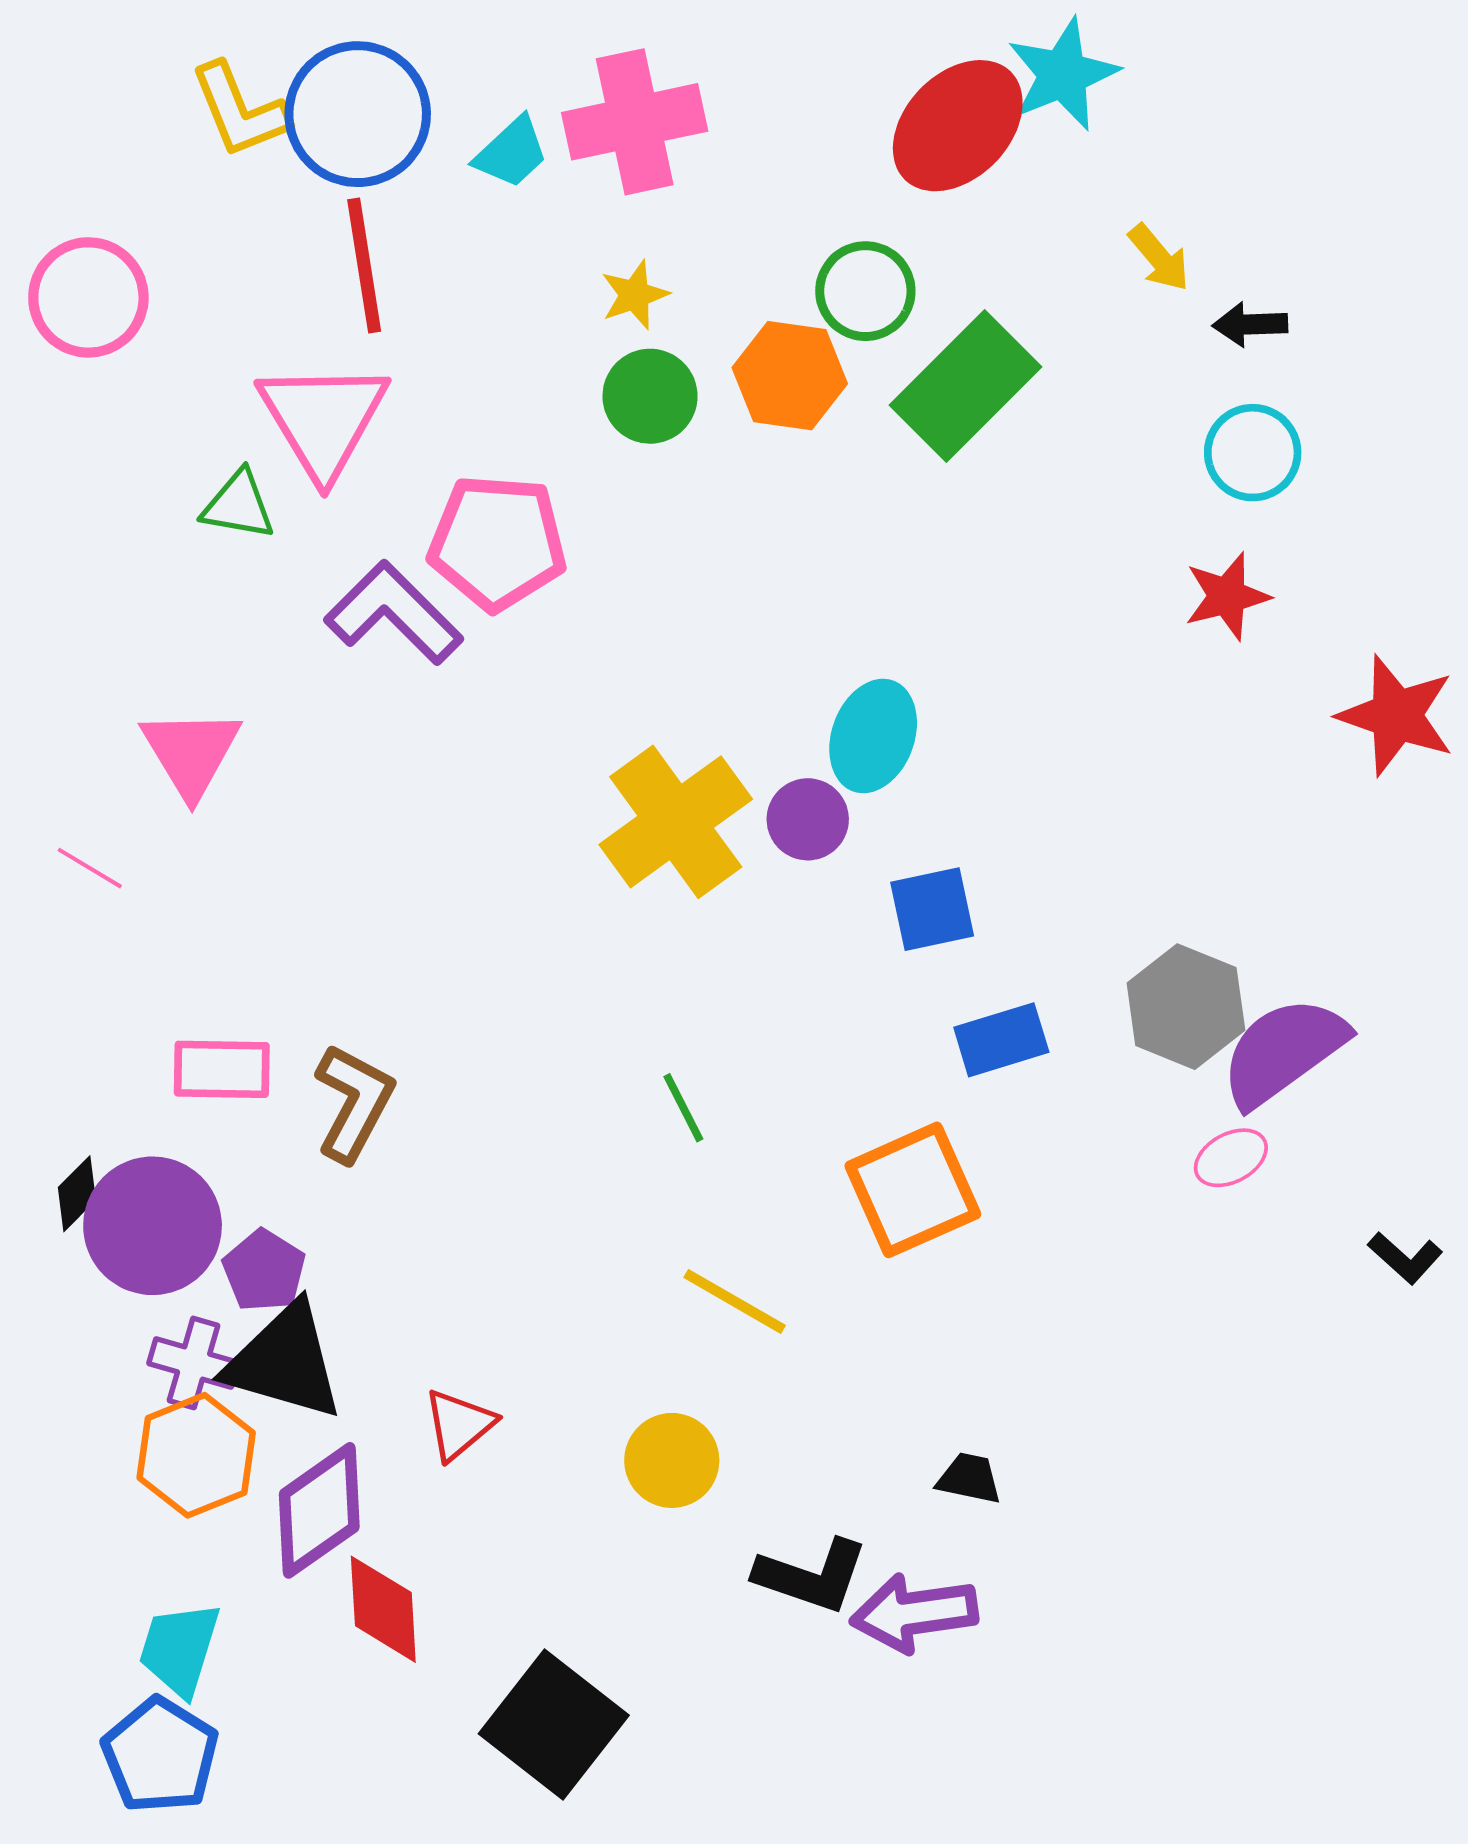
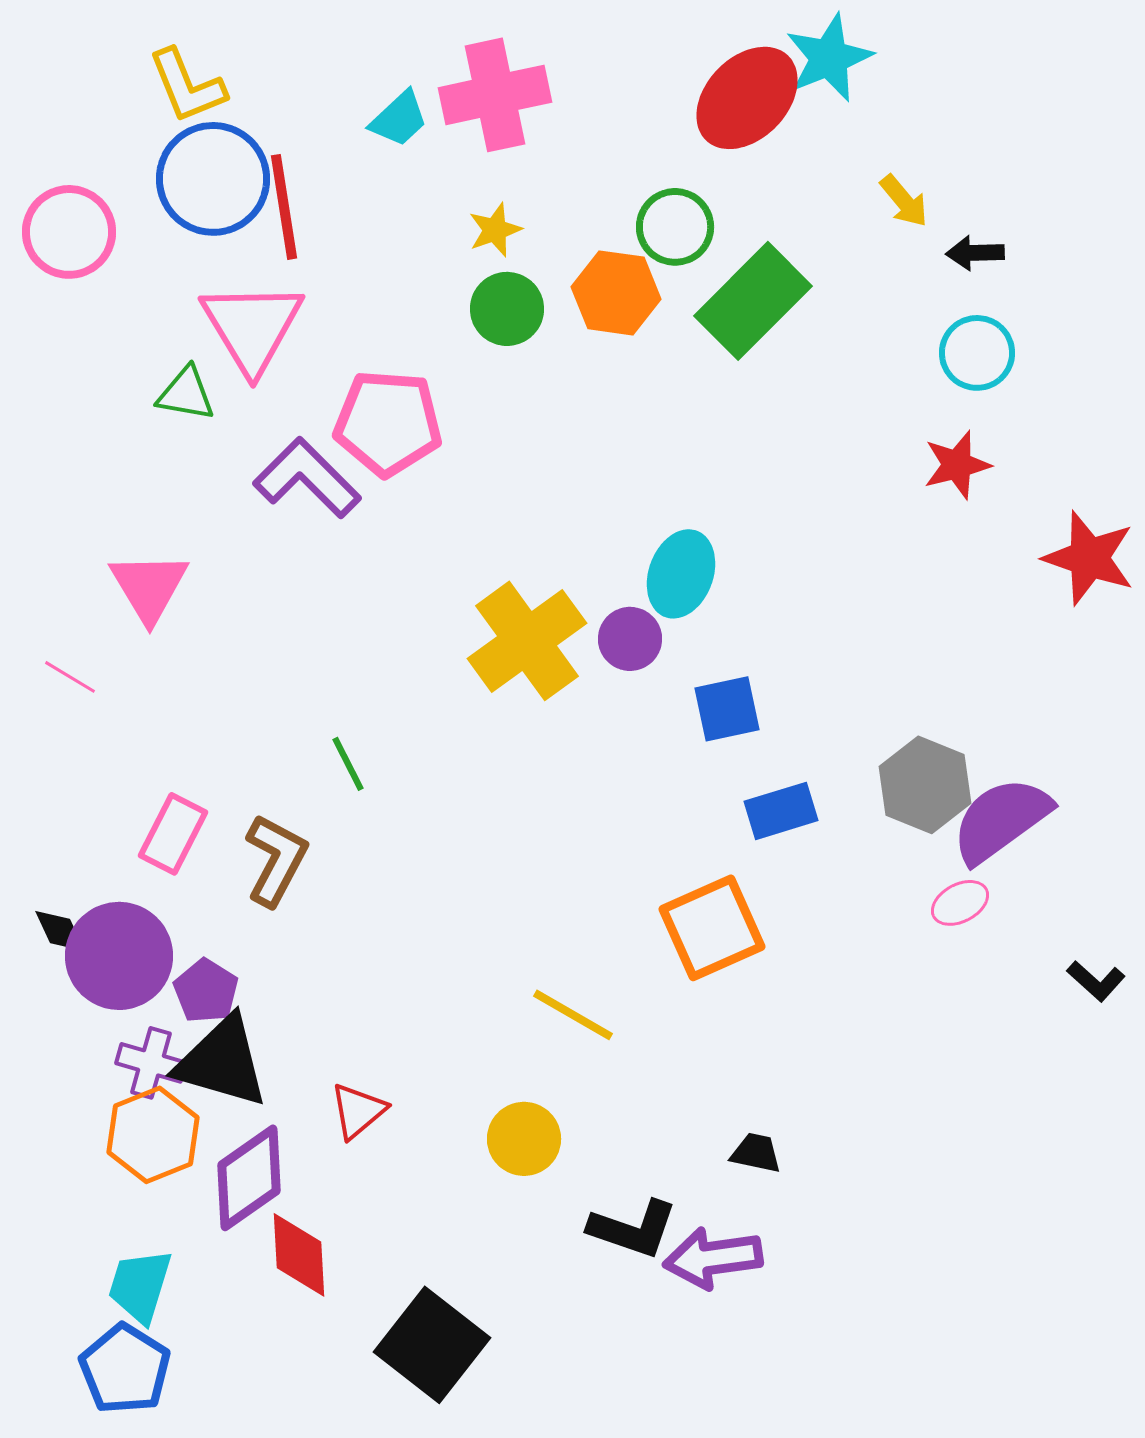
blue circle: (358, 114) -> (213, 179), moved
pink rectangle: (222, 1069) -> (173, 834), turned -64
green line: (683, 1108) -> (348, 764), moved
black diamond: (77, 1194) -> (60, 931), turned -70

